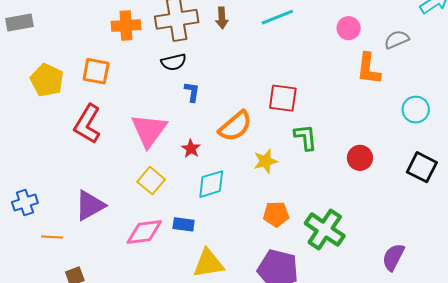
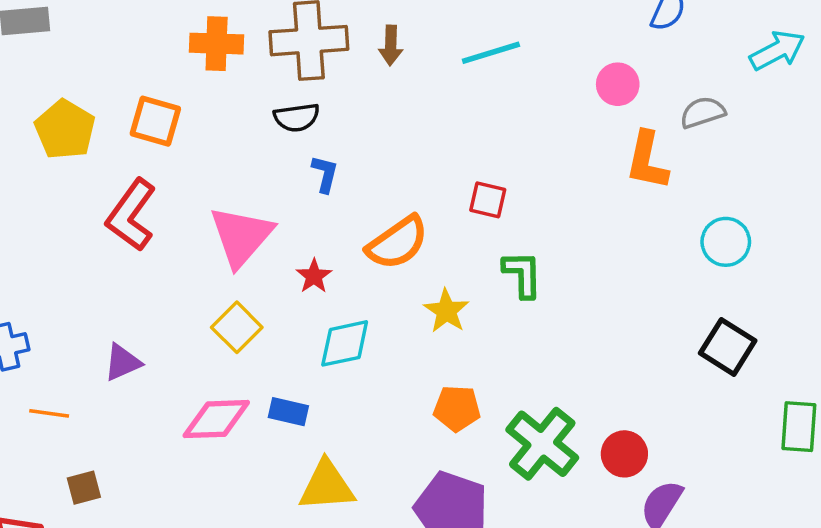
red square: (283, 98) -> (488, 200), size x0.7
red circle: (360, 158) -> (624, 454), moved
yellow star: (265, 161) -> (446, 311), turned -30
purple triangle: (90, 205) -> (123, 362), size x0.7

